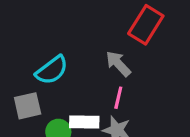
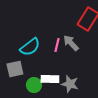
pink line: (118, 98) -> (57, 45), moved

